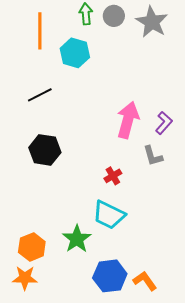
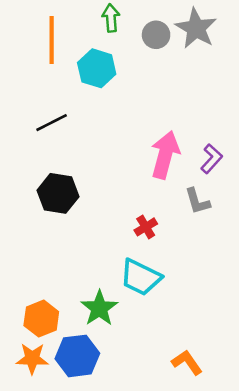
gray circle: (114, 16) -> (156, 35), moved
blue hexagon: (110, 276) -> (77, 356), moved

